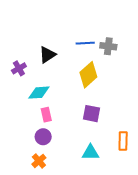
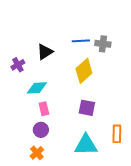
cyan triangle: (90, 153) -> (86, 145), size x1.4

